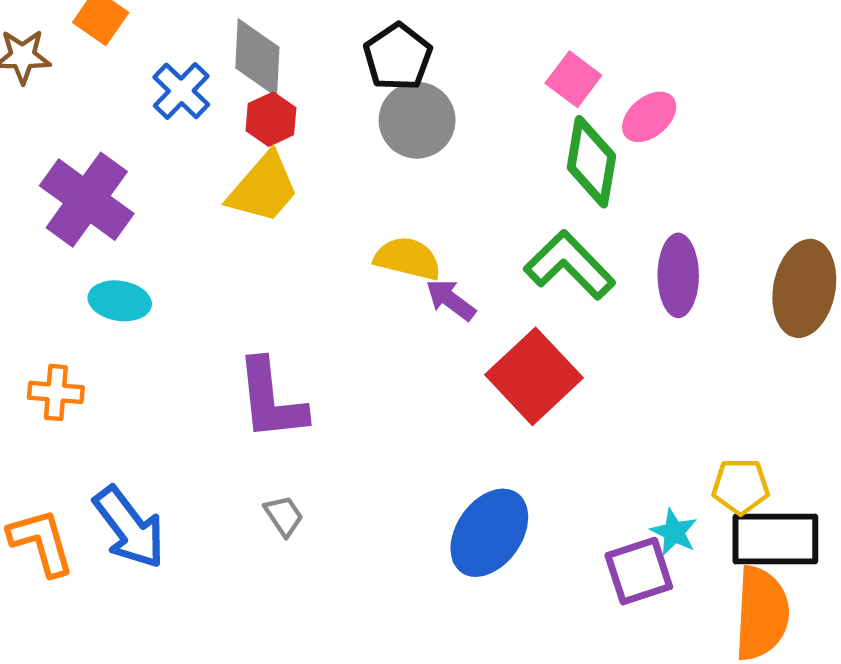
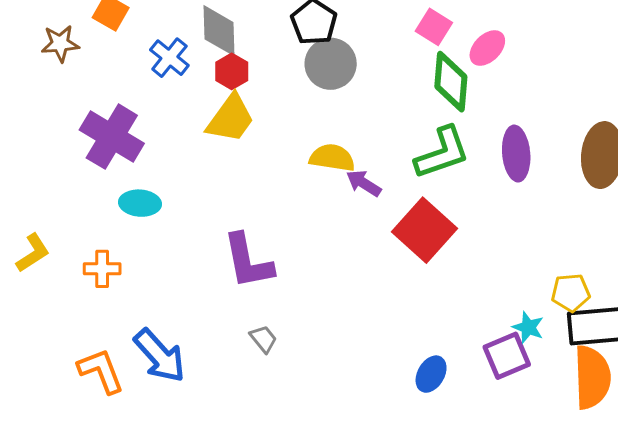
green L-shape: (570, 265) -> (442, 153), turned 120
blue ellipse: (489, 533) -> (431, 374), moved, size x0.6

